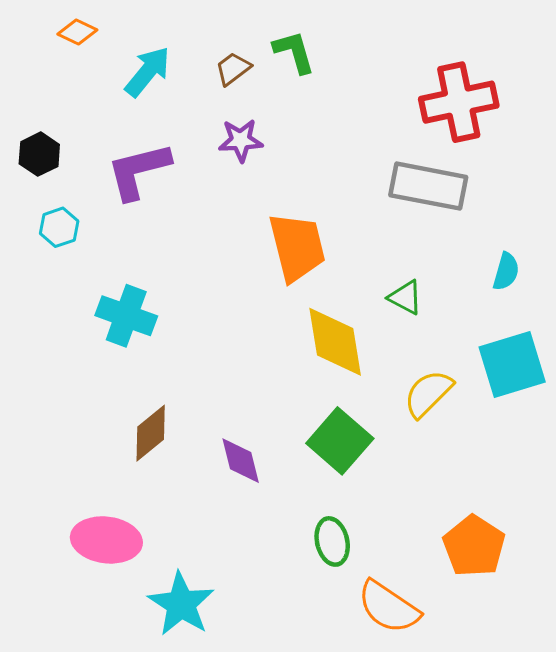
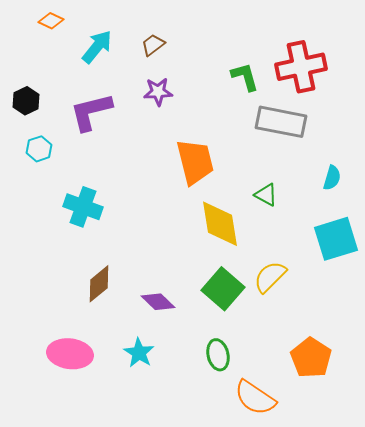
green L-shape: (294, 52) -> (245, 77), moved
yellow semicircle: (428, 394) -> (270, 277), moved
purple diamond: (241, 461) -> (158, 302), turned -32
cyan star: (181, 604) -> (139, 353), moved, size x0.7

